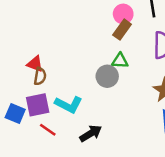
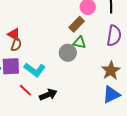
brown rectangle: (122, 30) -> (77, 24), moved
red line: (48, 130) -> (25, 90), moved

